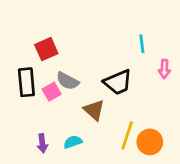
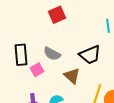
red square: (46, 49) -> (57, 15), moved
pink square: (52, 92) -> (37, 70), moved

